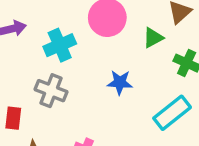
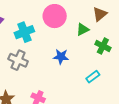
cyan rectangle: (172, 113) -> (93, 77), size x0.6

